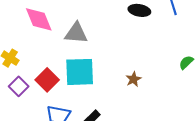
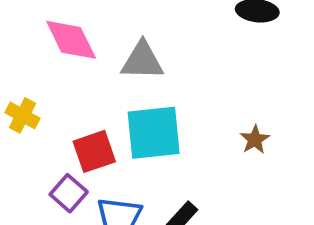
red square: (47, 80) -> (94, 151), turned 30
purple square: (19, 86) -> (69, 193), moved

